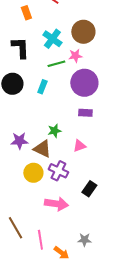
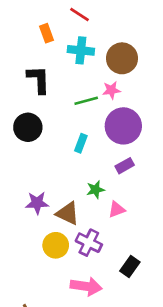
cyan cross: (52, 39) -> (81, 50), moved, turned -30
cyan rectangle: (42, 87) -> (81, 143), moved
purple rectangle: (85, 113) -> (125, 166), turned -32
green star: (54, 131) -> (95, 190), moved

